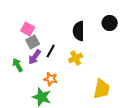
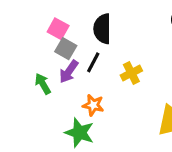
black semicircle: (79, 31) -> (102, 29), moved
gray square: (33, 42) -> (66, 49), turned -32

